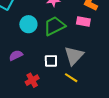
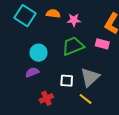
cyan circle: (28, 24) -> (39, 53), moved

